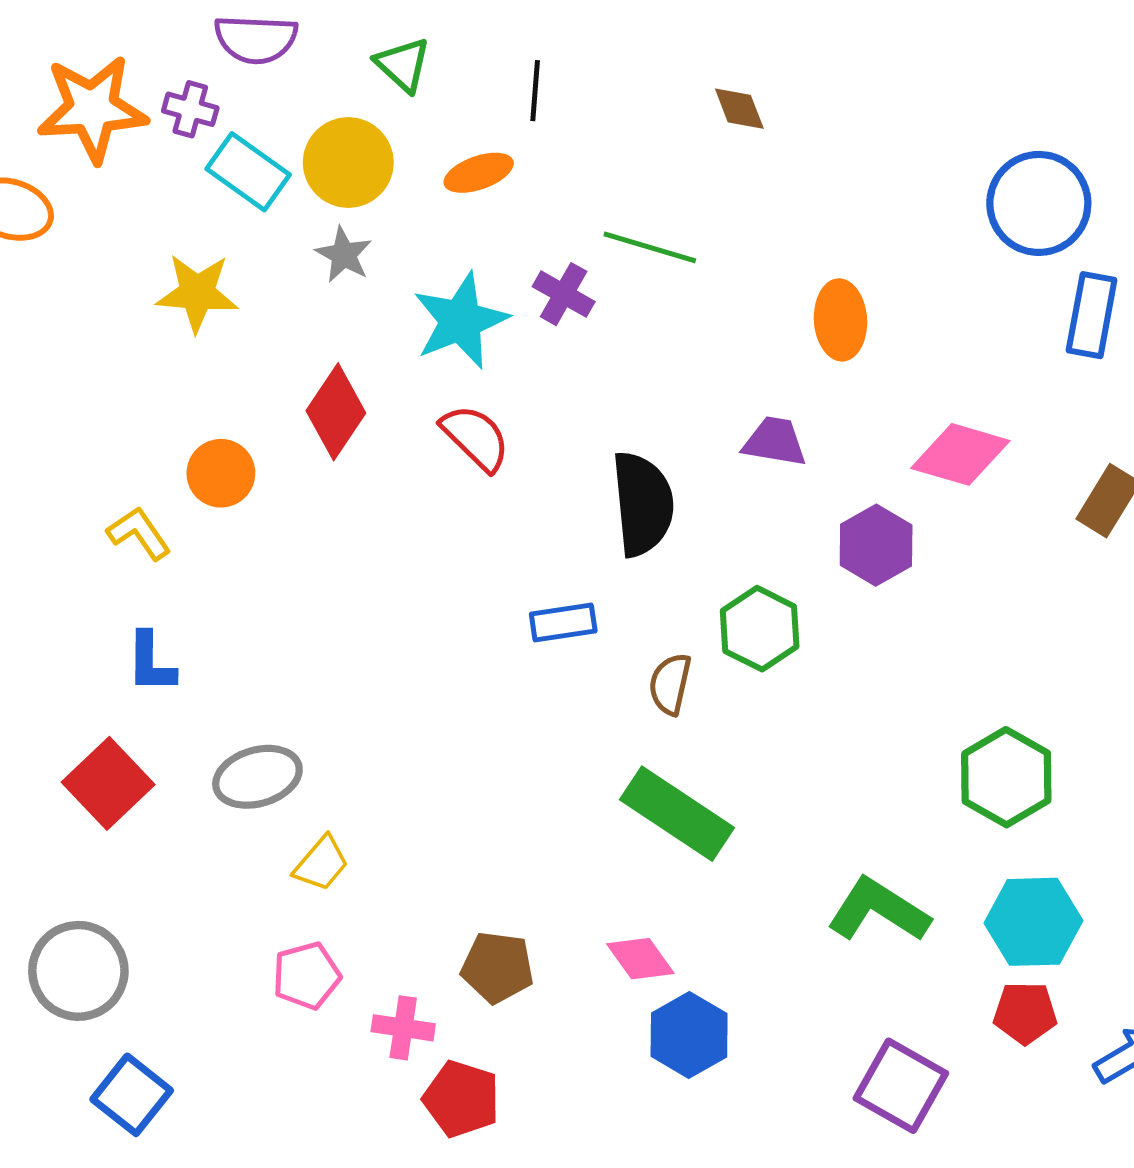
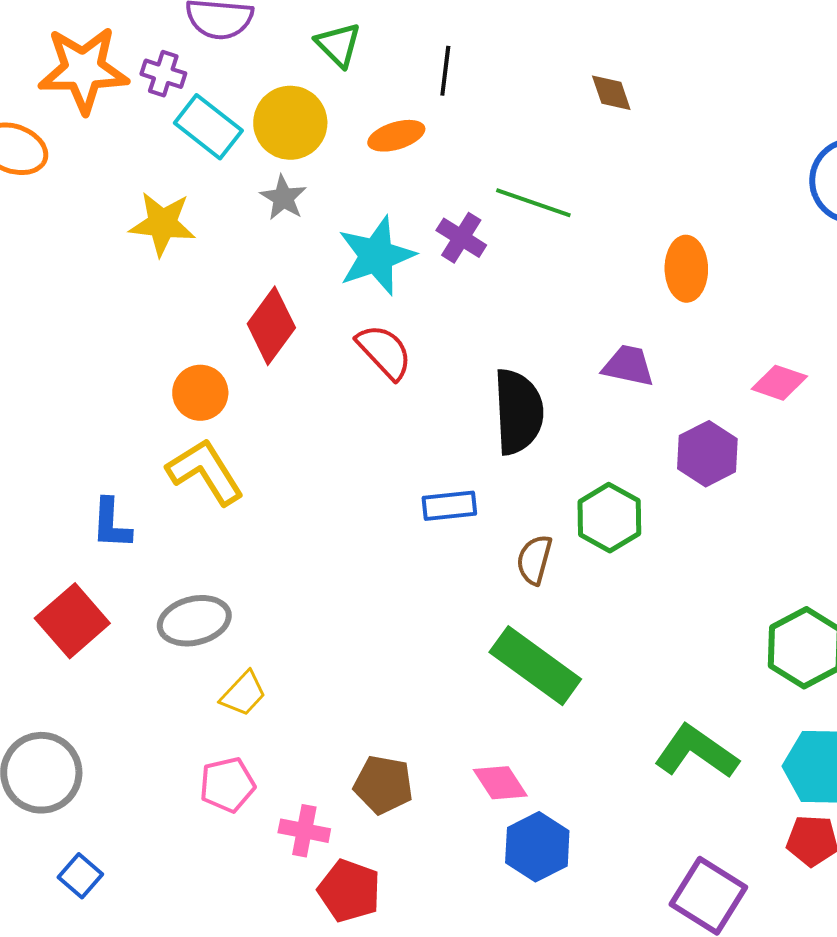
pink diamond: (960, 454) -> (779, 383), size x0.7
orange circle: (221, 473) -> (200, 393), moved
yellow L-shape: (139, 533) -> (205, 472), moved, size x1.5
blue square: (132, 1095) -> (80, 876), size x0.7

